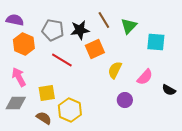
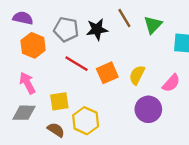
orange square: (95, 49) -> (107, 73), moved
purple circle: (125, 100) -> (148, 109), size x1.5

